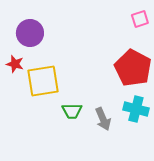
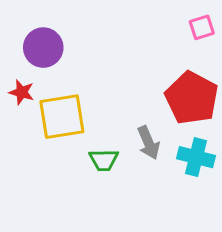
gray arrow: (103, 119) -> (148, 143), moved

